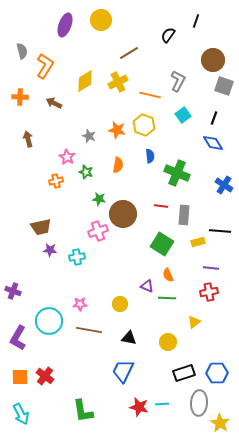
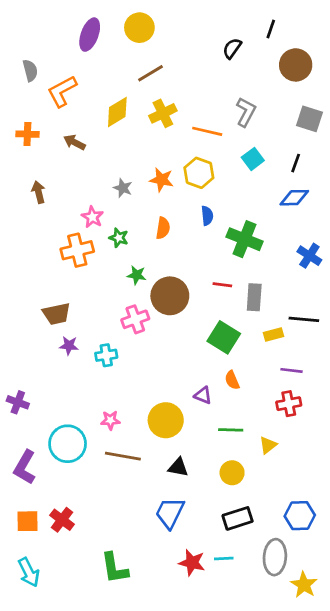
brown line: (129, 53) -> (150, 73), moved
brown circle: (213, 60) -> (296, 65), moved
orange L-shape: (45, 66) -> (62, 91), turned -150
blue diamond: (213, 143) -> (294, 198), turned -60
orange cross: (56, 181) -> (77, 250), size x1.6
green line: (167, 298) -> (231, 430), moved
yellow circle: (120, 304) -> (166, 420), size x1.6
black rectangle: (184, 373) -> (238, 518), moved

